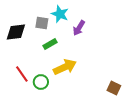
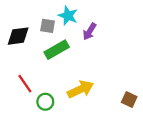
green rectangle: (50, 44) -> (57, 50), size x1.5
yellow arrow: (65, 67) -> (80, 89), moved
green circle: (41, 82) -> (45, 102), moved

